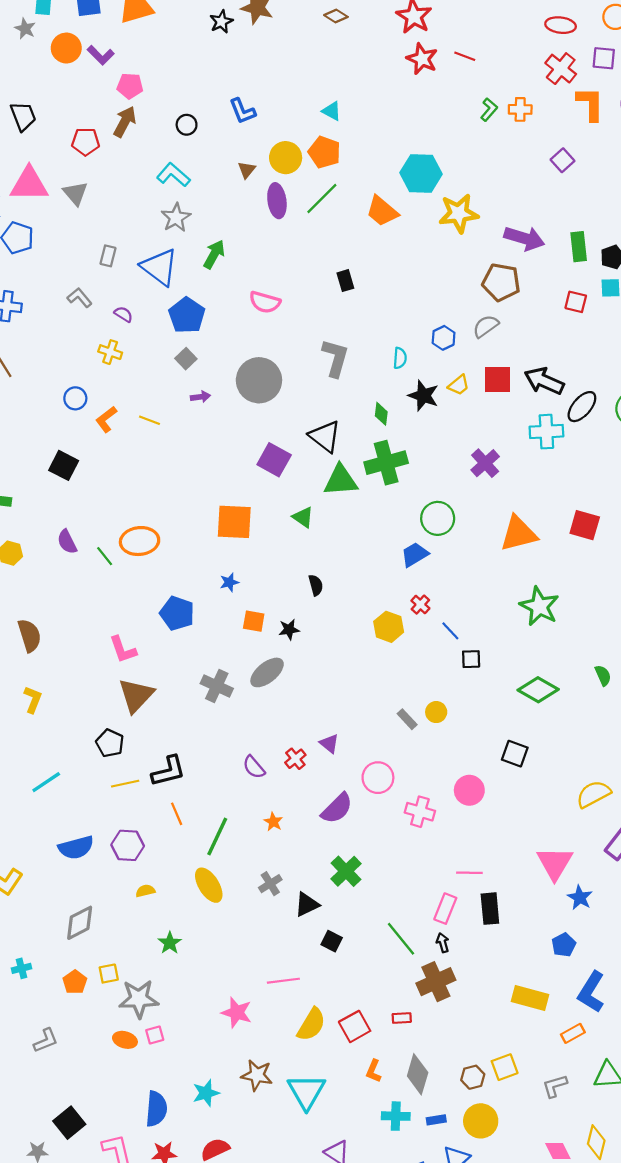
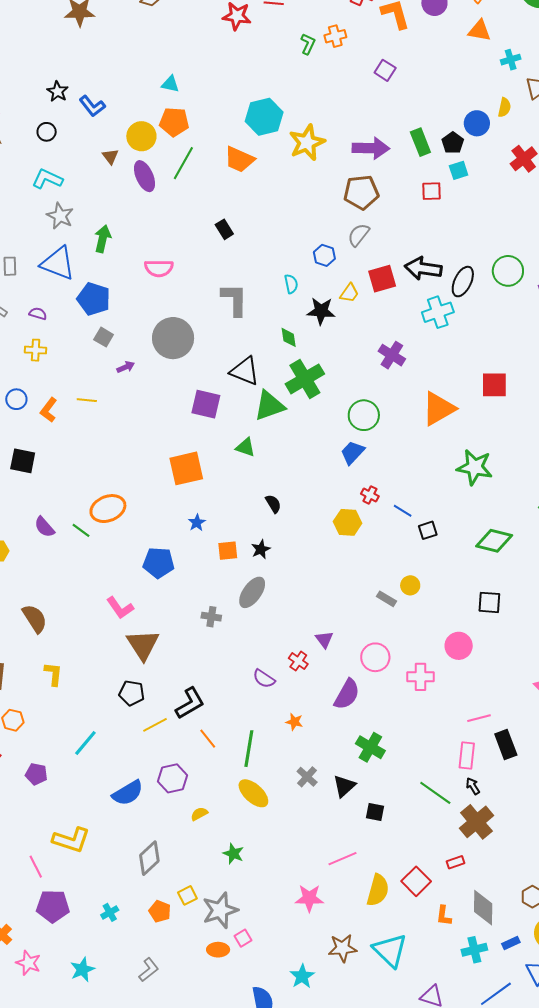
black star: (221, 22) -> (58, 91), moved
gray cross: (217, 686) -> (211, 617), size x0.7
purple triangle: (329, 744) -> (324, 639), turned 30

